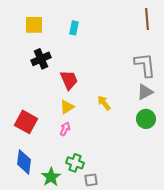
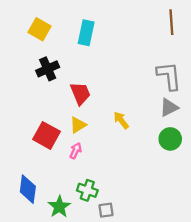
yellow square: (34, 25) -> (39, 29), turned 30
cyan rectangle: (74, 28) -> (86, 33), size x1.5
red square: (26, 122) -> (46, 135), moved

